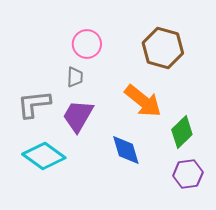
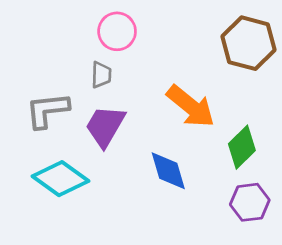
brown hexagon: (163, 48) -> (248, 43), moved

